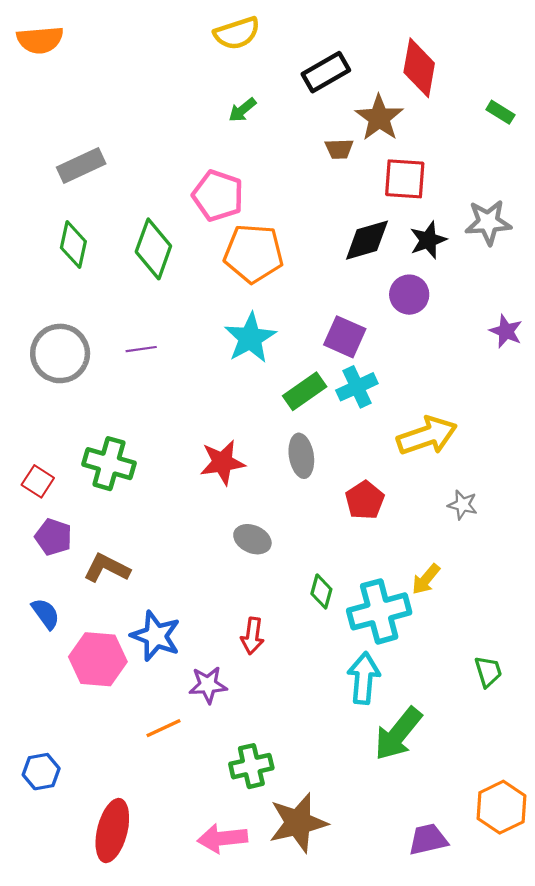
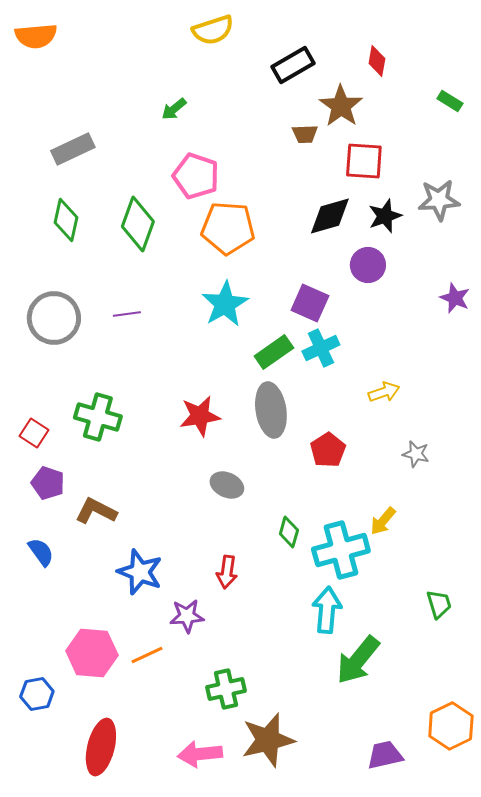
red diamond: (419, 68) -> (377, 61), size x0.6
green arrow: (242, 110) -> (174, 109), moved
yellow arrow: (427, 436) -> (384, 392), size x0.6
gray ellipse: (301, 456) -> (271, 410), size x1.4
pink hexagon: (98, 659) -> (92, 653), moved

